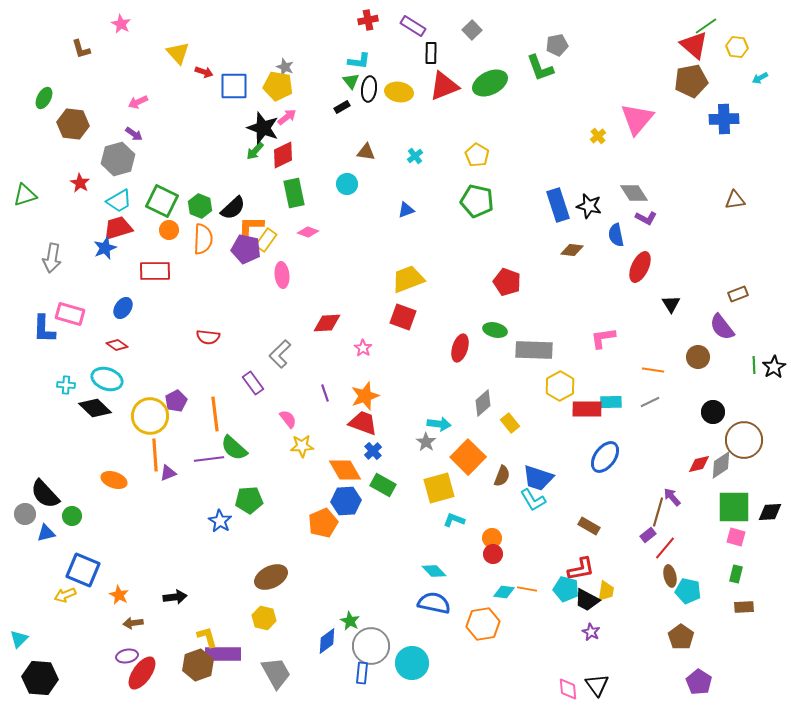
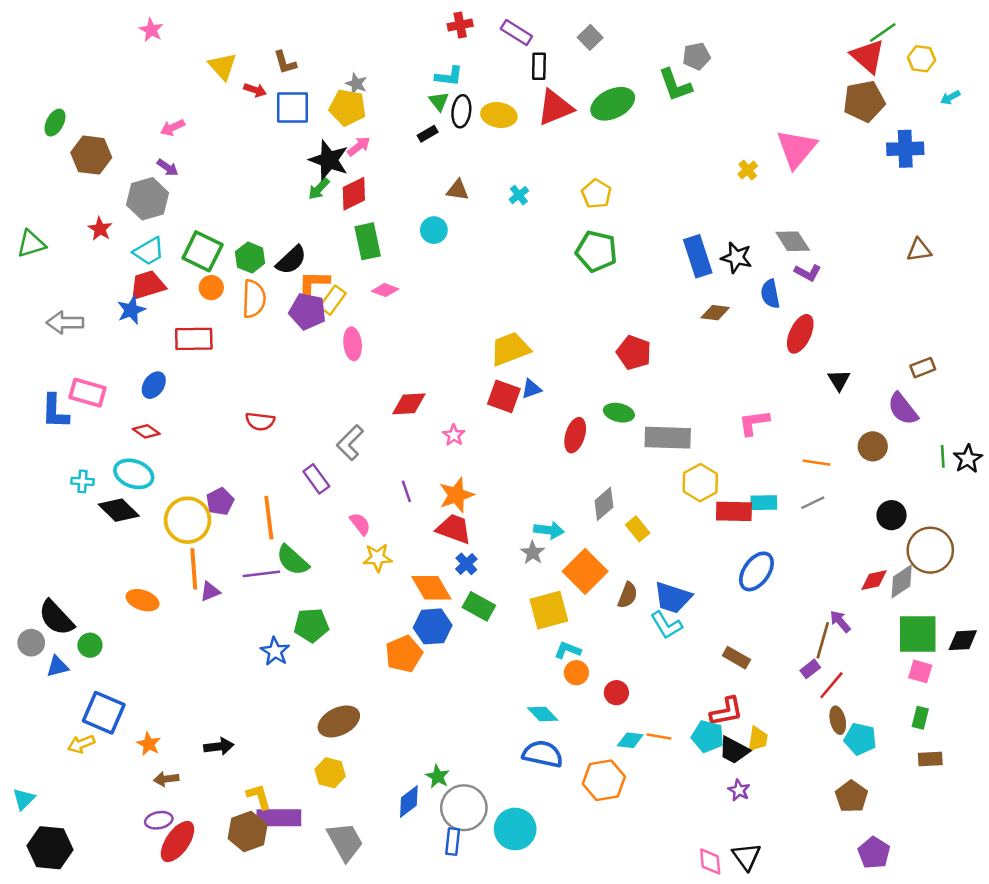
brown L-shape: (81, 49) -> (285, 63), moved
blue triangle: (406, 210) -> (531, 389), moved
gray arrow: (52, 258) -> (65, 323), turned 80
orange circle: (492, 538) -> (576, 673), moved

